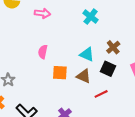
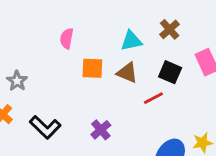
cyan triangle: (87, 54) -> (131, 41), turned -35
black square: (108, 69) -> (170, 72), moved

